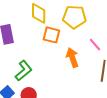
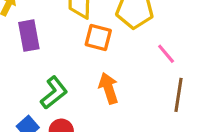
orange arrow: (72, 57) -> (109, 88), moved

